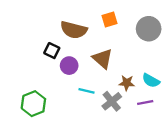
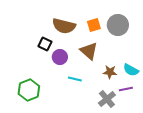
orange square: (109, 19) -> (94, 25), moved
gray circle: (149, 29) -> (118, 25), moved
gray cross: (112, 101) -> (107, 99), moved

